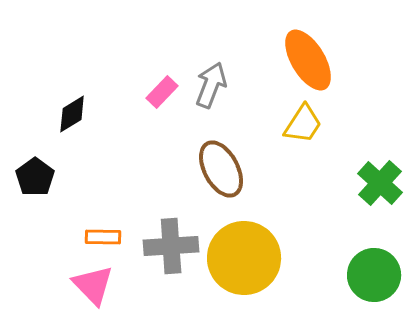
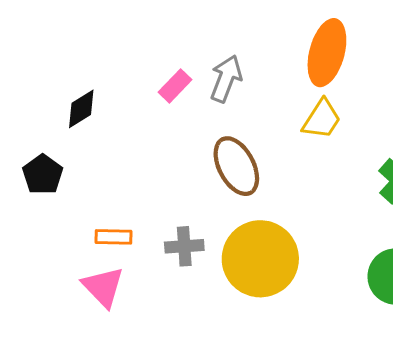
orange ellipse: (308, 60) -> (327, 53), turned 46
gray cross: (171, 246) -> (184, 246), size x0.7

